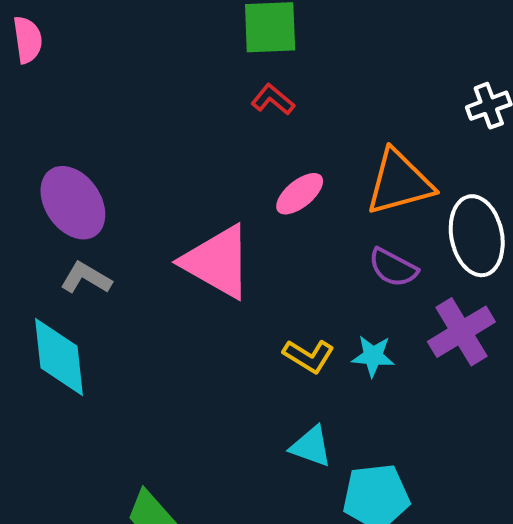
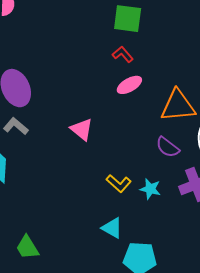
pink ellipse: (300, 194) -> (129, 85), moved
pink triangle: (217, 262) -> (82, 129), size x0.6

